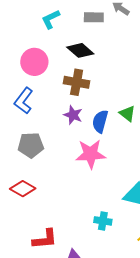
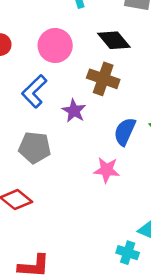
purple star: (73, 115) -> (74, 111), moved
pink star: (91, 154) -> (107, 170), size x0.7
cyan cross: (103, 221) -> (128, 253), moved

